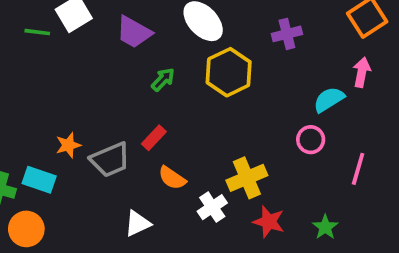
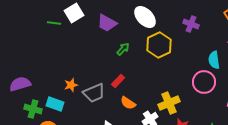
purple cross: (287, 34) -> (191, 24), turned 35
cyan semicircle: (329, 100) -> (214, 60), turned -66
pink circle: (311, 140) -> (204, 82), size x1.5

